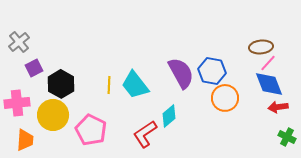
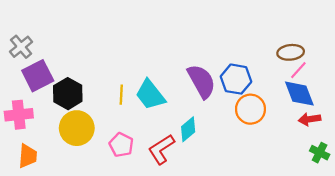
purple square: (34, 68) -> (38, 76), size x1.6
yellow circle: (53, 115) -> (77, 128), moved
pink pentagon: (91, 130) -> (121, 145), moved, size x0.7

